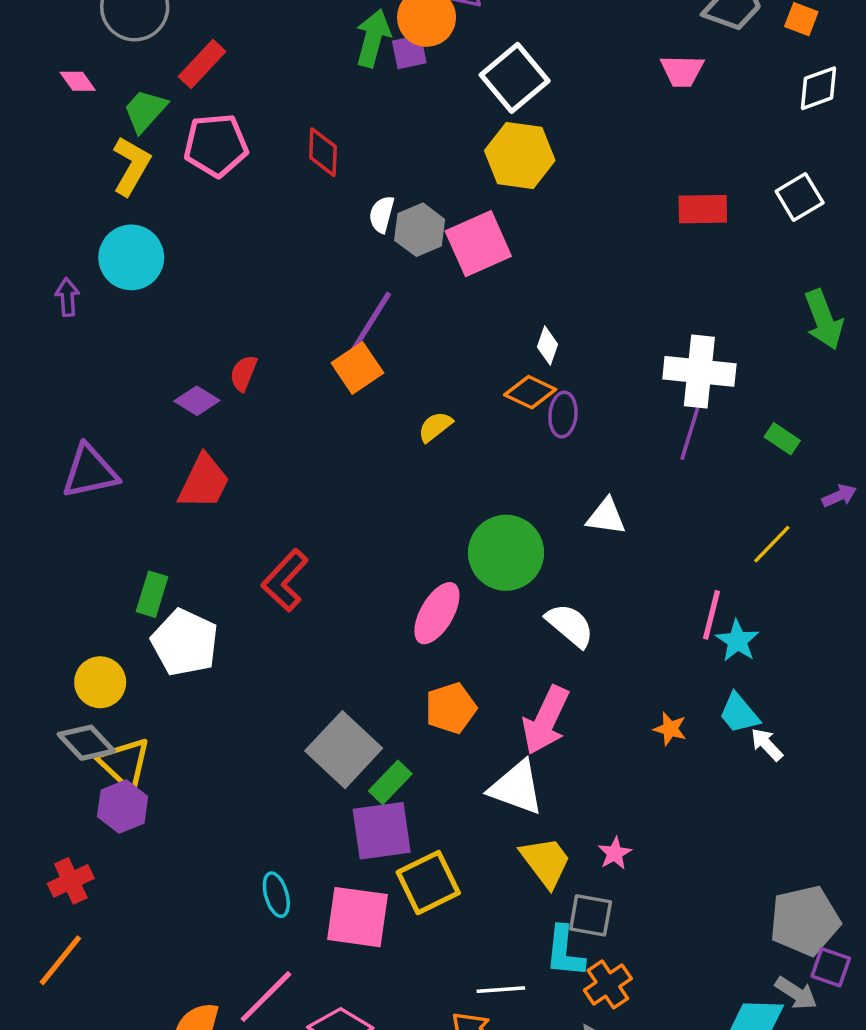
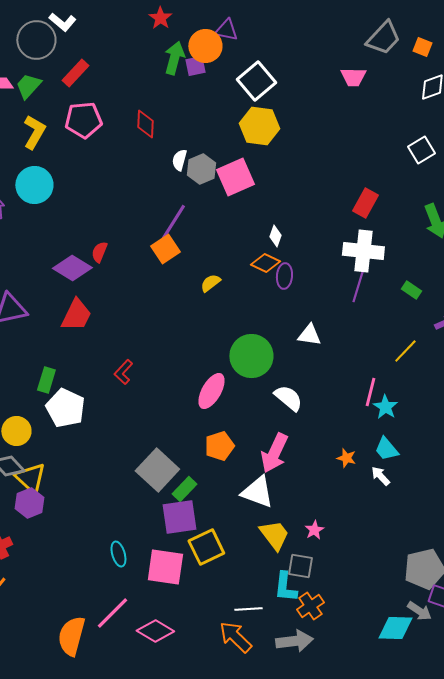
green trapezoid: (145, 111) -> (28, 86), moved
red rectangle: (703, 209) -> (365, 203), moved, turned -60
purple diamond: (197, 401) -> (72, 268), size x1.5
red L-shape: (285, 580) -> (123, 372), size x0.7
white arrow: (767, 744) -> (380, 476), moved

